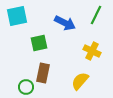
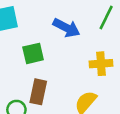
yellow cross: (92, 51) -> (101, 64), turned -30

